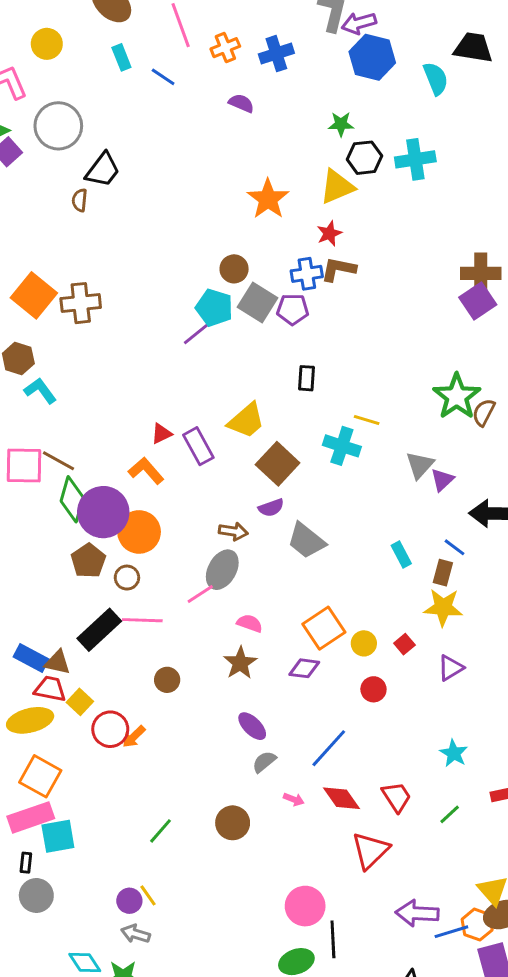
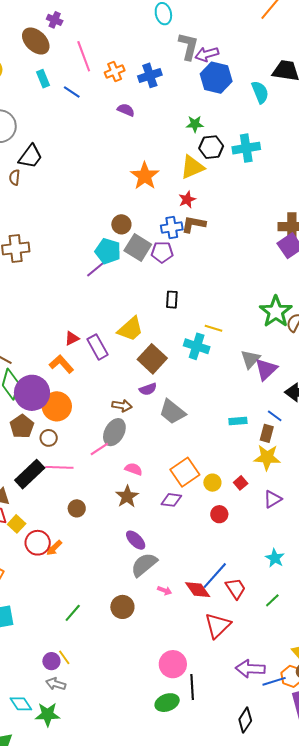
purple triangle: (442, 480) -> (266, 369), size x1.4
cyan rectangle: (401, 554) -> (238, 421), turned -66
blue line: (329, 748) -> (215, 576), moved
gray semicircle: (264, 762) -> (144, 565), size x1.6

